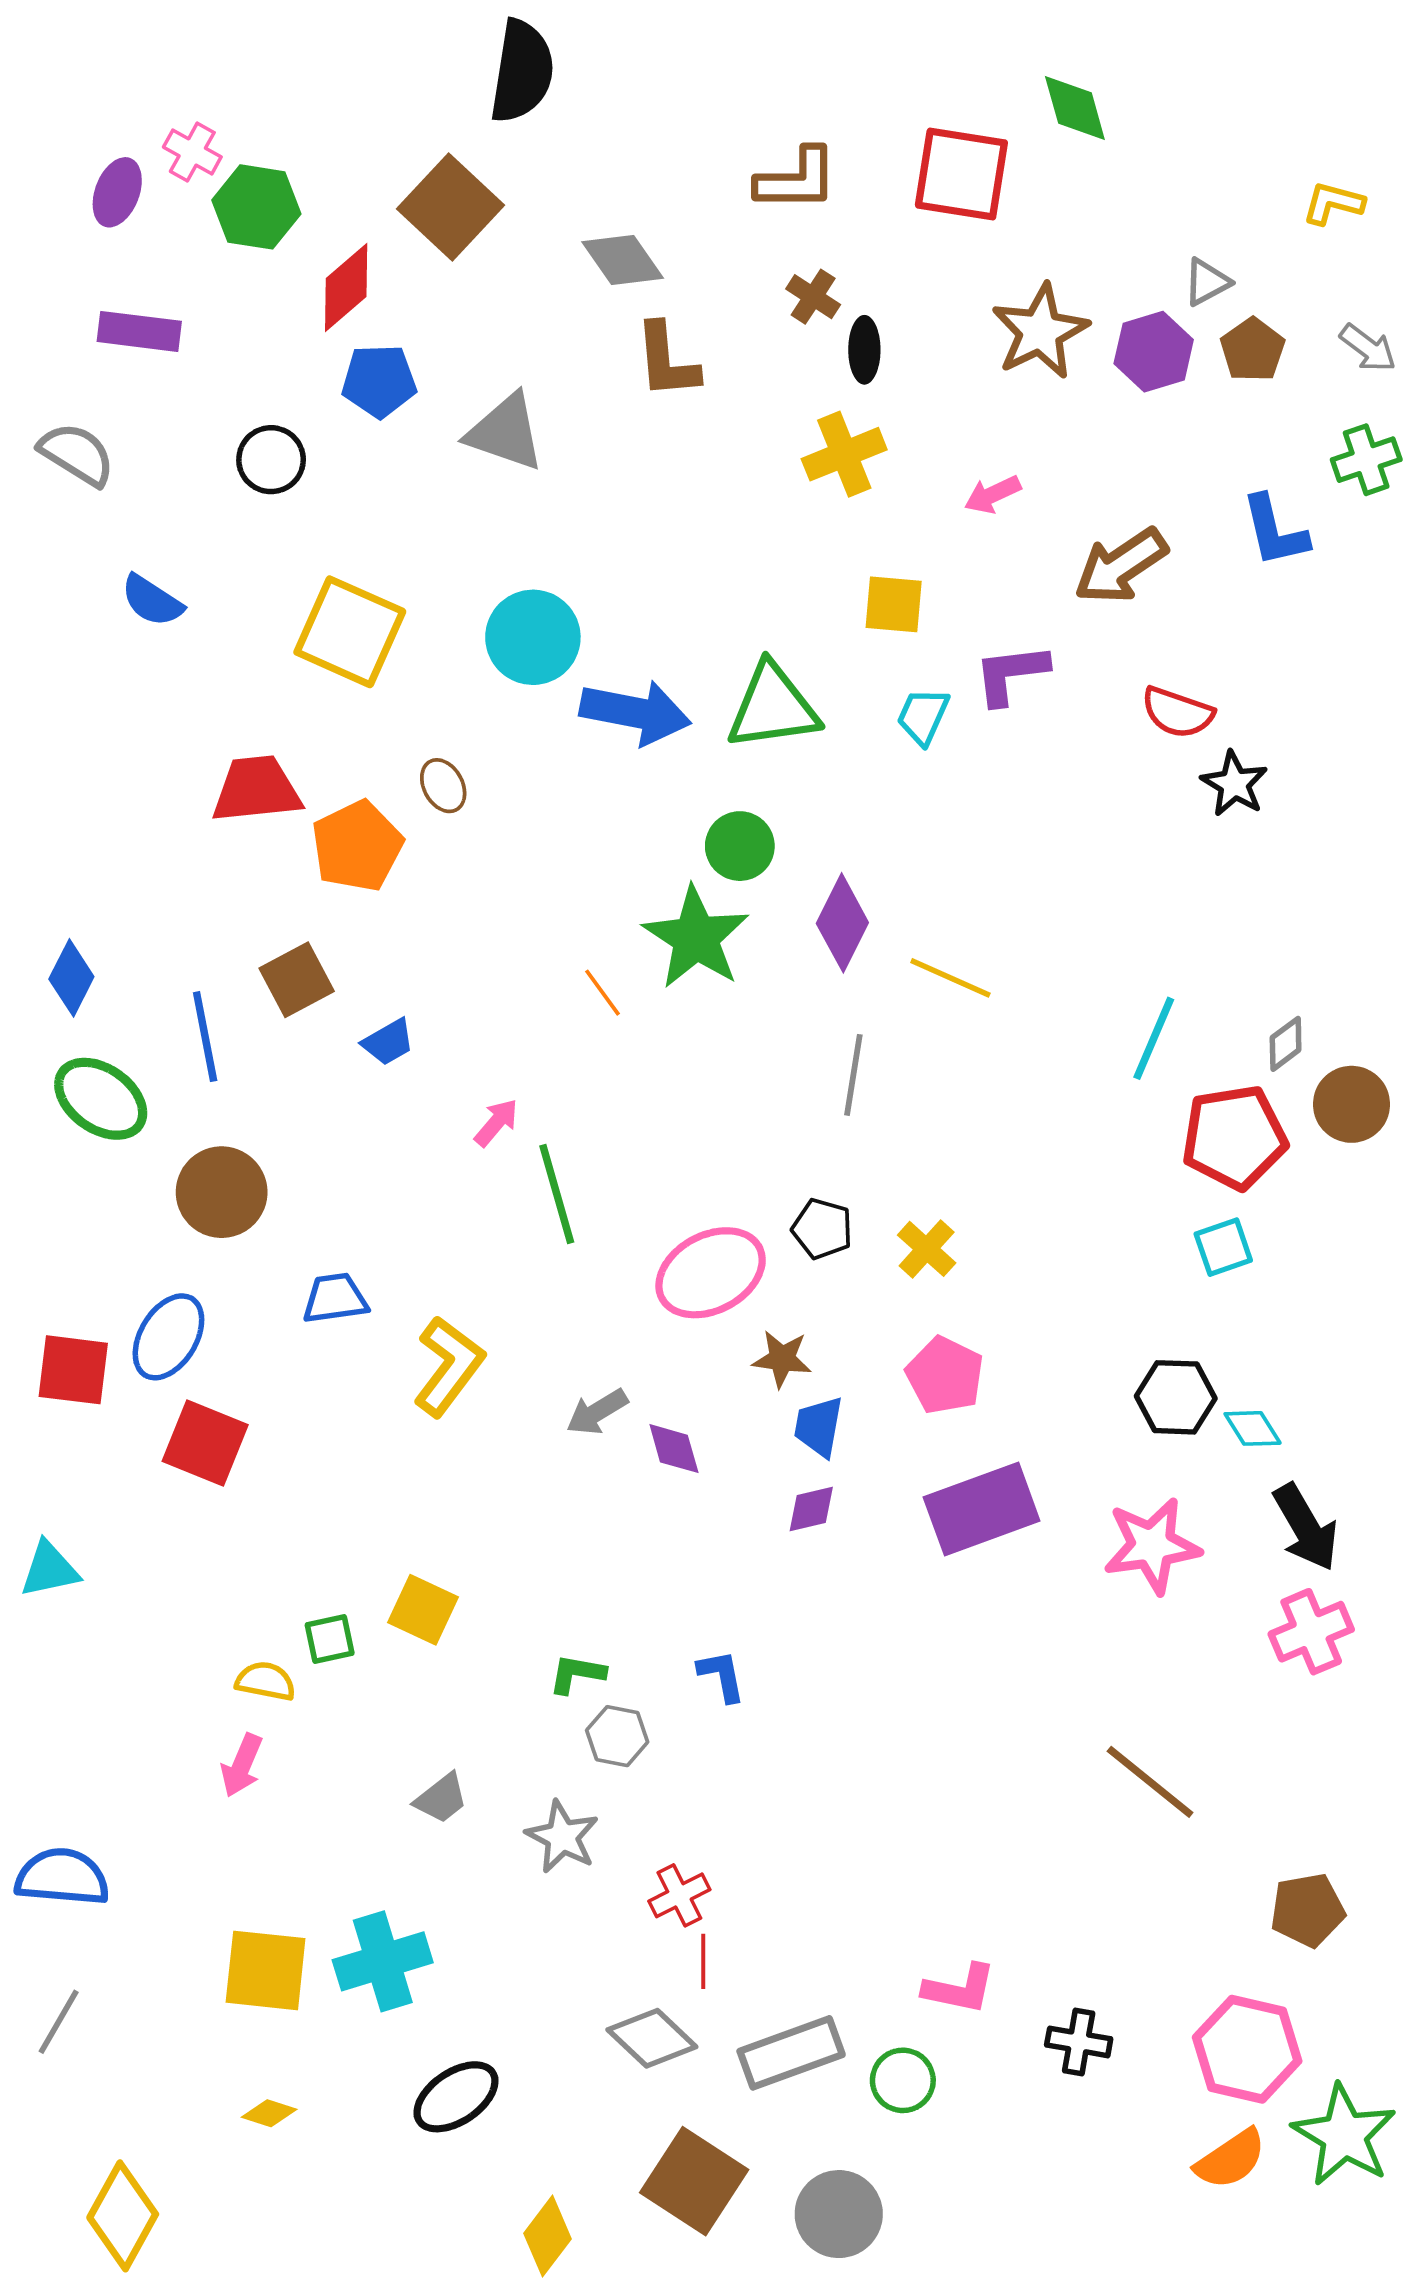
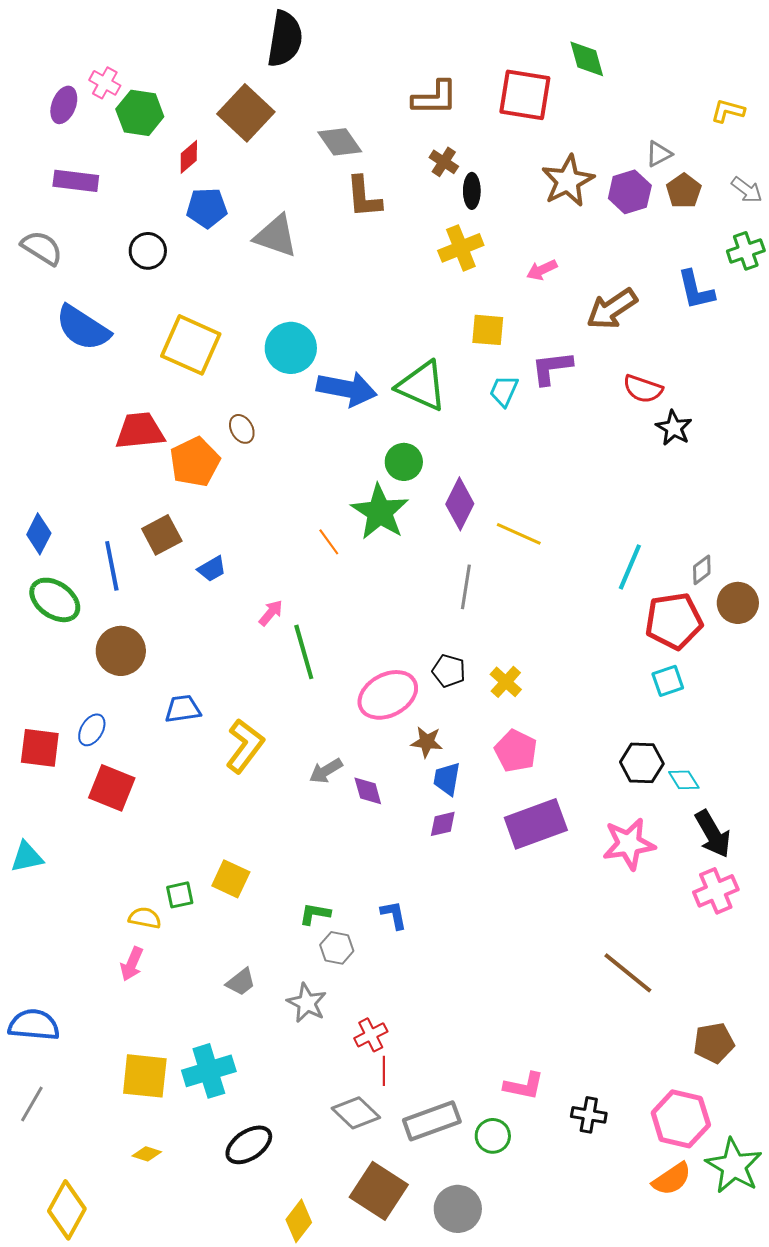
red diamond: (346, 288) -> (189, 157), size x0.7
blue semicircle: (152, 601) -> (83, 328), size x1.6
green triangle: (773, 707) -> (422, 386), turned 32
blue ellipse: (168, 1337) -> (92, 730), size x0.7

